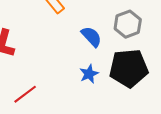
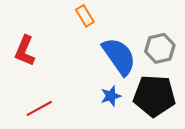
blue semicircle: (91, 37) -> (119, 56), size x1.6

